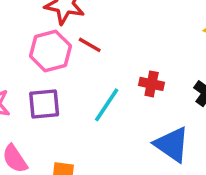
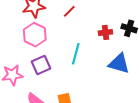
red line: (90, 45) -> (69, 11), moved, turned -56
red cross: (152, 84) -> (105, 32), moved

